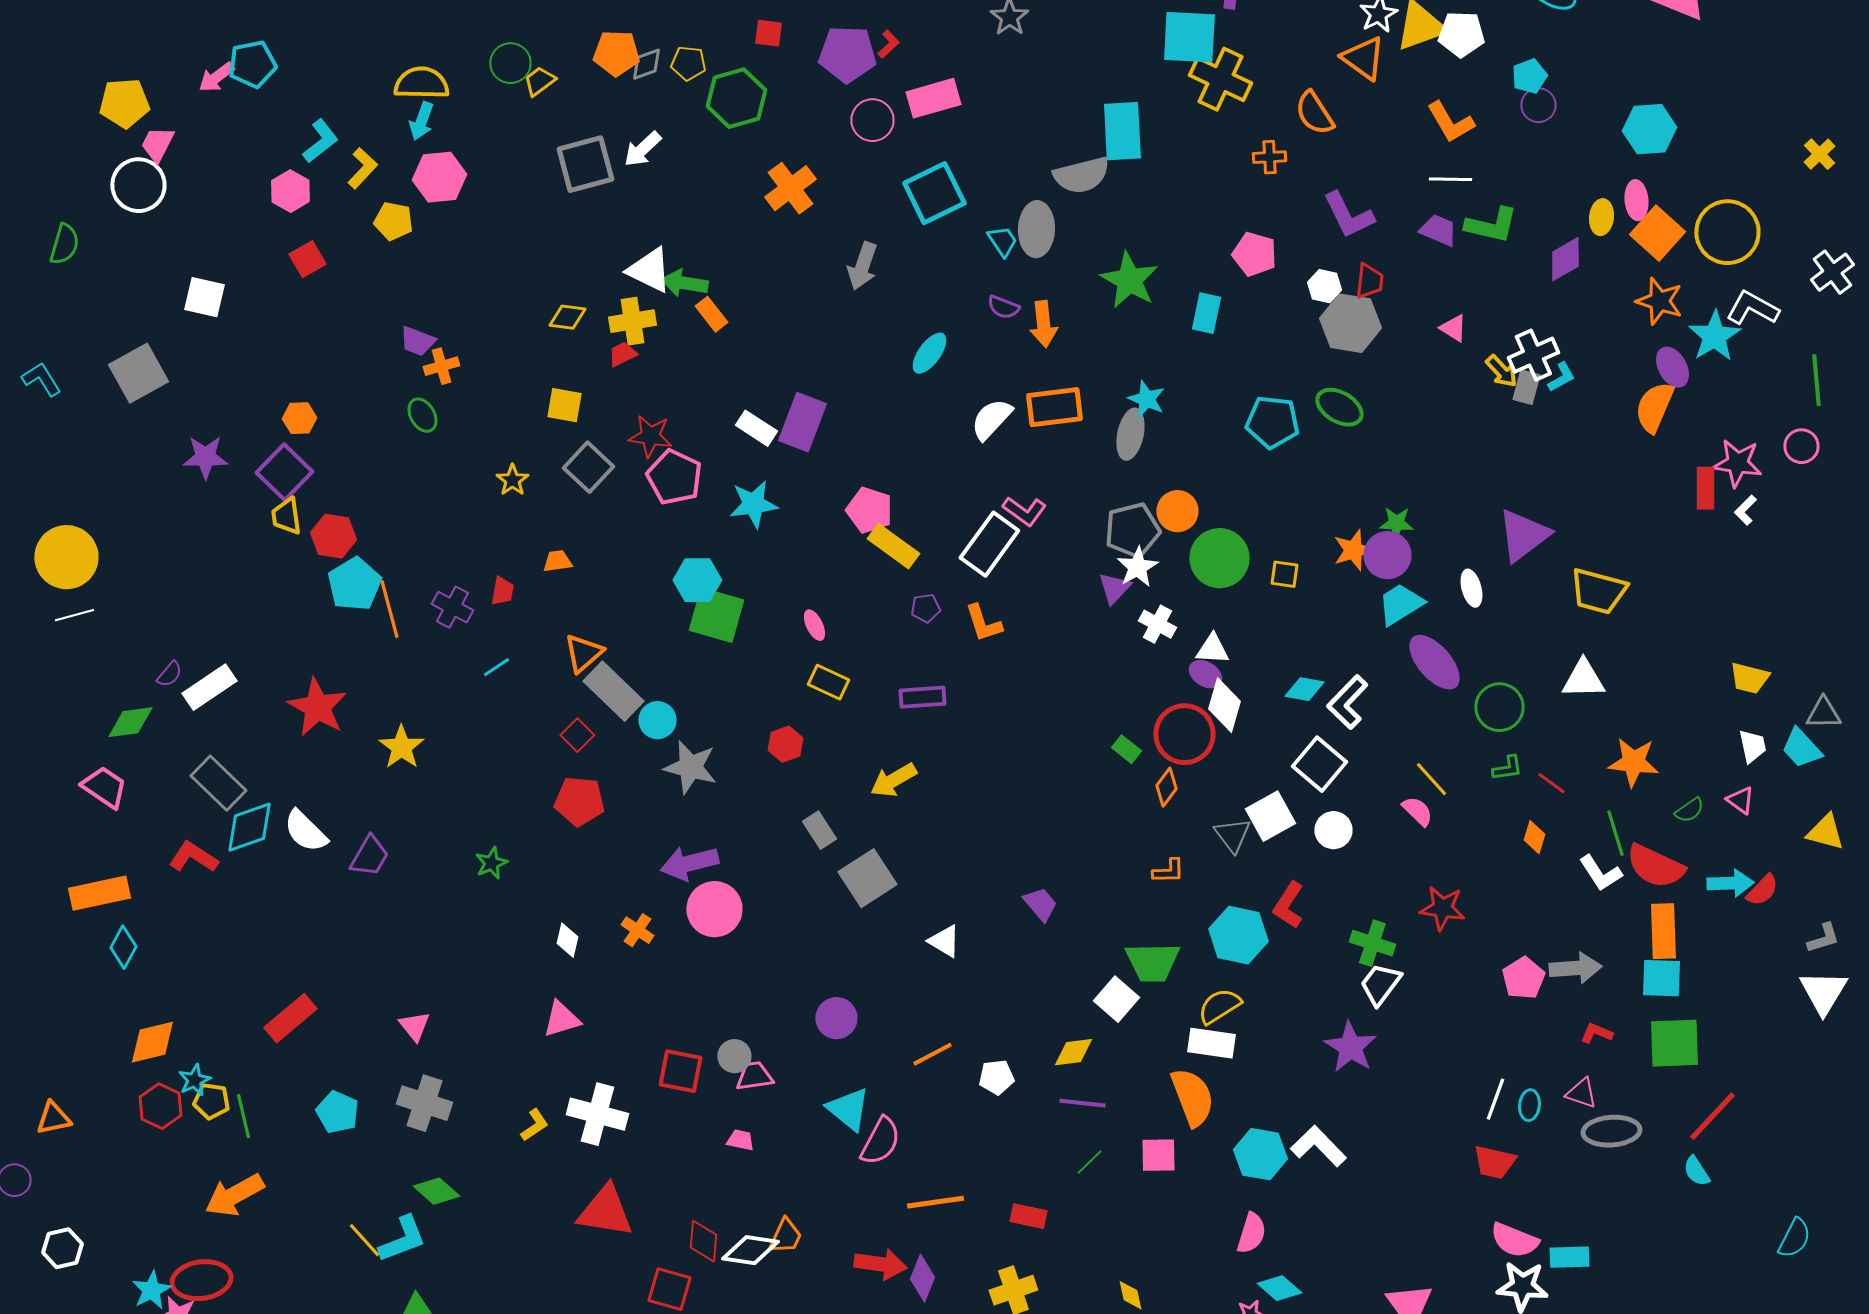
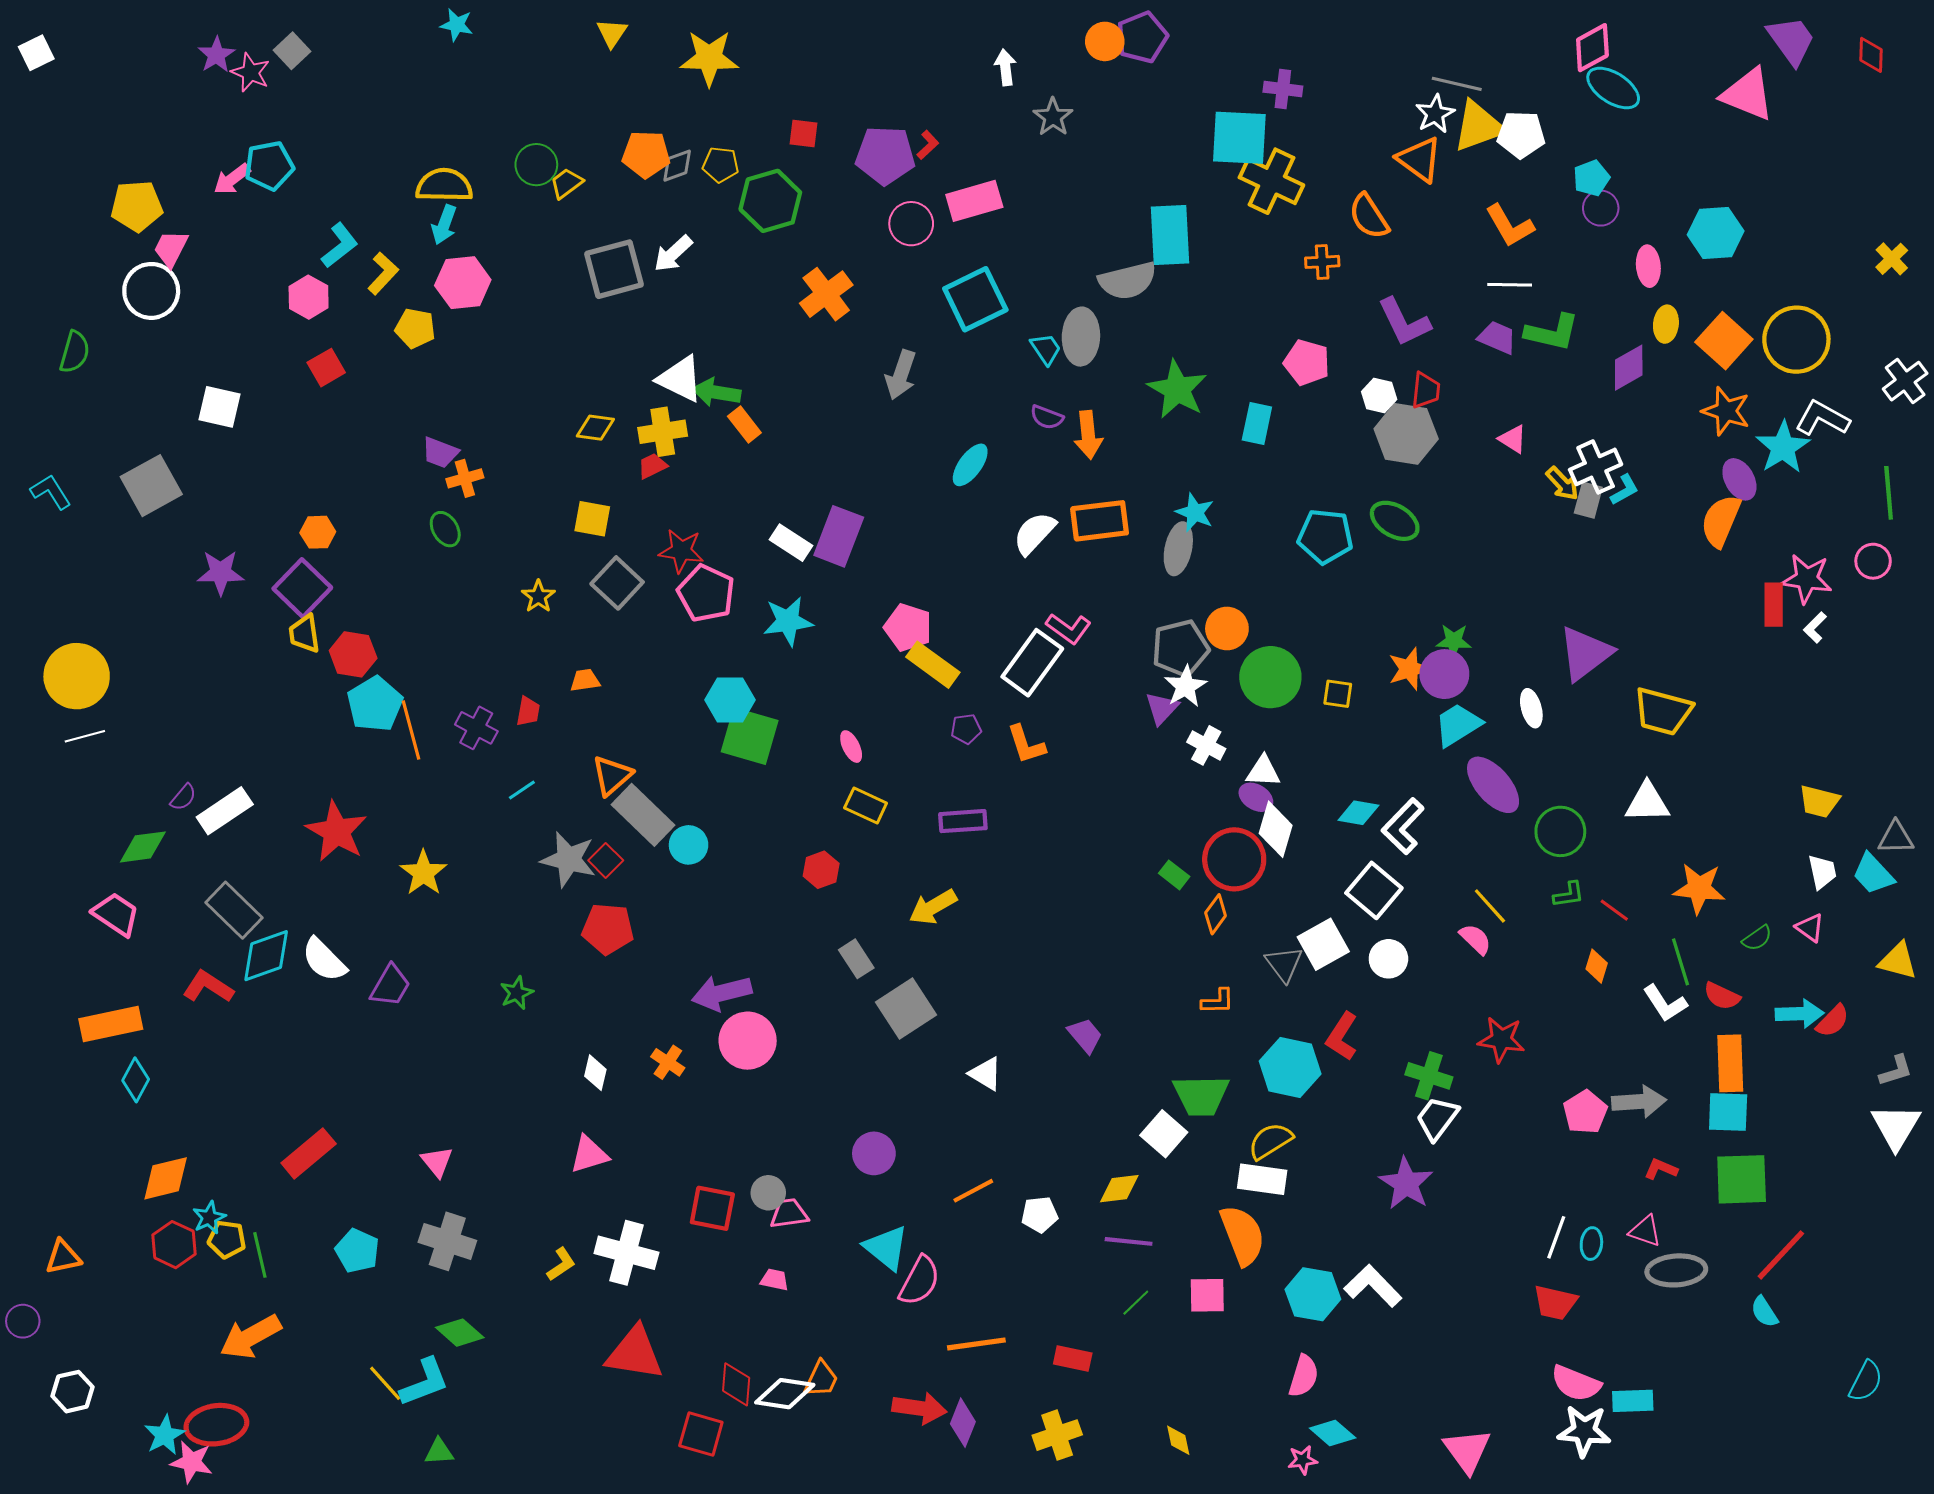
pink ellipse: (1636, 200) -> (1648, 266), moved
gray star: (690, 767) -> (568, 859), moved
red semicircle: (1655, 866) -> (1722, 996), size x0.6

